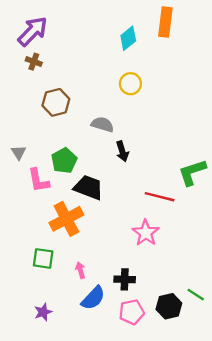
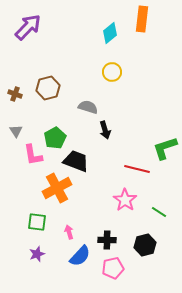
brown cross: (34, 62) -> (15, 94), moved
green line: (196, 295) -> (159, 212), moved
black hexagon: (169, 306) -> (145, 245), moved
purple star: (43, 312) -> (37, 254), moved

